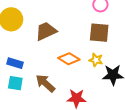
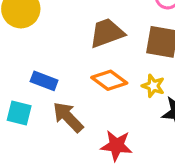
brown trapezoid: (46, 31) -> (107, 33), moved
blue rectangle: (15, 63) -> (44, 81), moved

